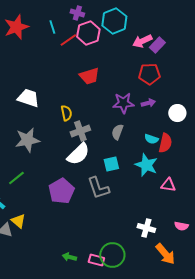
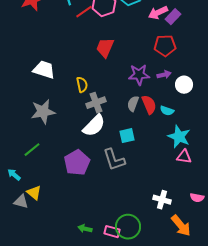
red trapezoid: (89, 76) -> (105, 48), turned 130
white circle: (177, 113) -> (184, 85), moved
red semicircle: (165, 143) -> (149, 105), moved, turned -36
cyan star: (146, 165) -> (179, 137), moved

